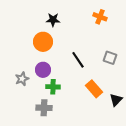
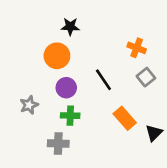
orange cross: (100, 17) -> (137, 48), moved
gray square: (110, 58) -> (146, 77), turned 32
purple circle: (43, 70) -> (66, 88), moved

